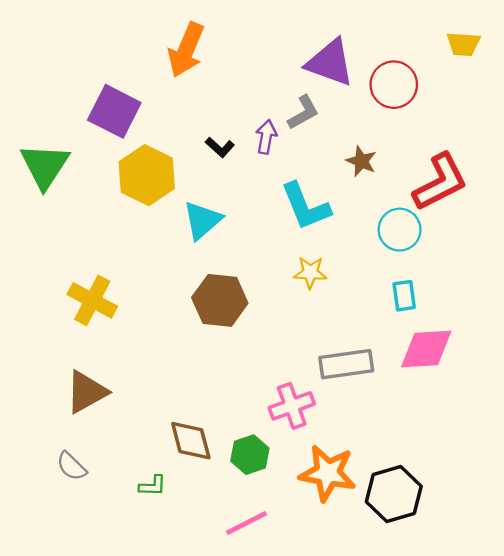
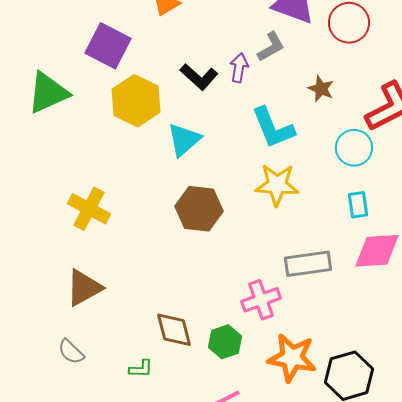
black L-shape: (220, 147) -> (199, 77), size x1.5
green triangle: (45, 166) -> (48, 93), turned 33
yellow star: (310, 273) -> (277, 185), size x1.5

